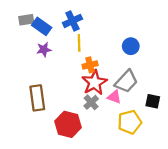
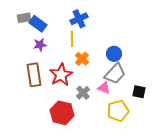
blue cross: (72, 21) -> (79, 19), moved
blue circle: (131, 46) -> (114, 54), moved
orange cross: (90, 65) -> (82, 59), turned -32
red star: (94, 83) -> (61, 75), moved
brown rectangle: (37, 98) -> (34, 75), moved

